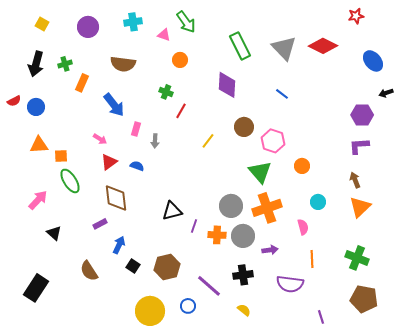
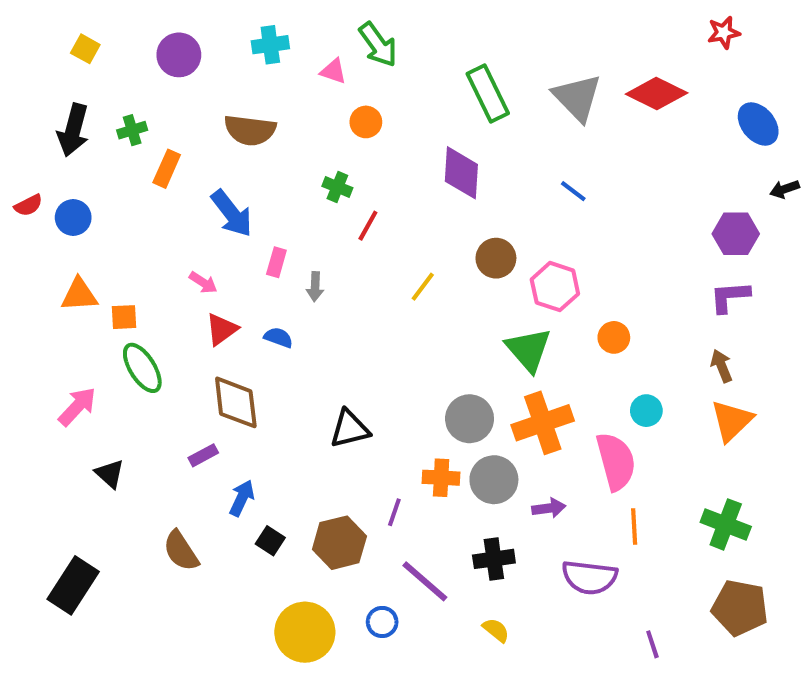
purple line: (194, 226) -> (394, 512), moved
pink semicircle: (303, 227) -> (616, 461), size x1.8

